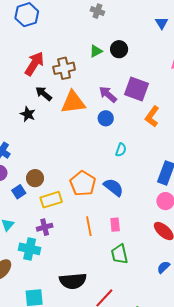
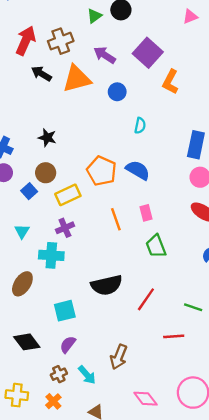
purple square: (137, 89) -> (148, 53), turned 30
purple arrow: (108, 94) -> (105, 55), moved
black star: (28, 114) -> (47, 138), moved

